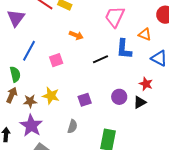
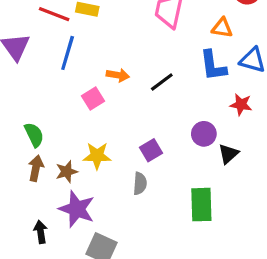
orange arrow: (76, 35) -> (118, 75), moved
blue L-shape: (124, 49) -> (213, 66), moved
blue line: (29, 51) -> (68, 53), moved
black triangle: (140, 102) -> (228, 154), moved
gray semicircle: (72, 126) -> (140, 183), moved

